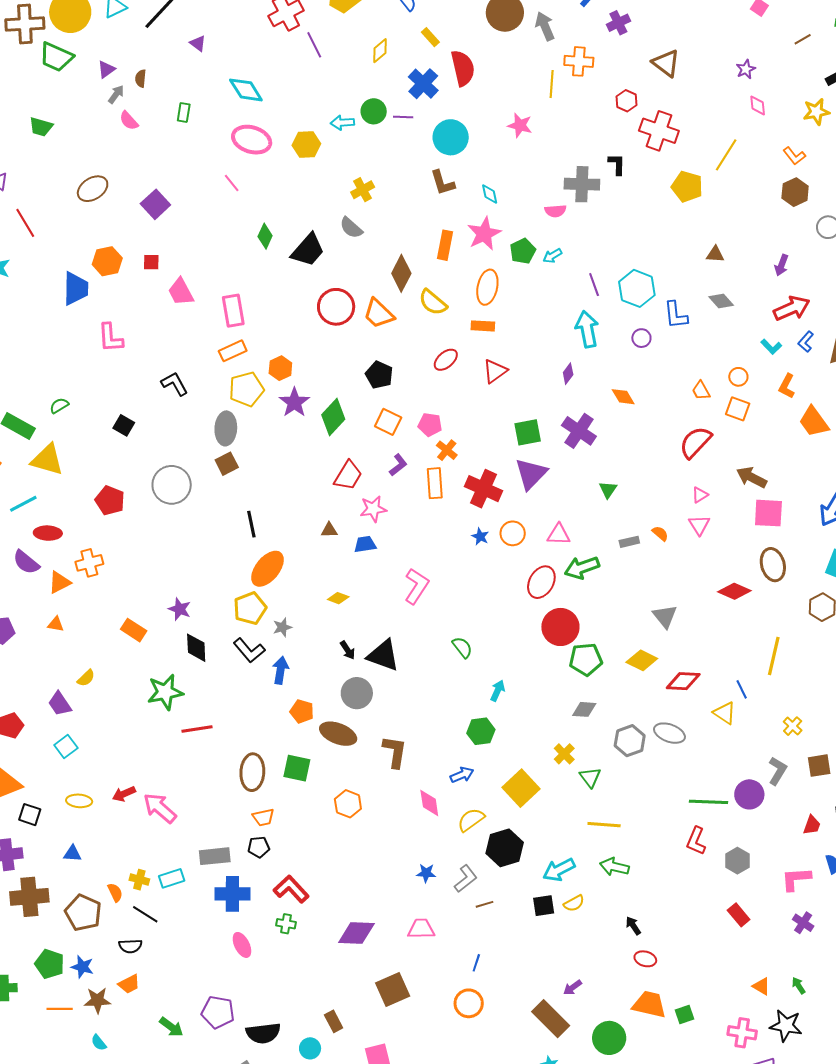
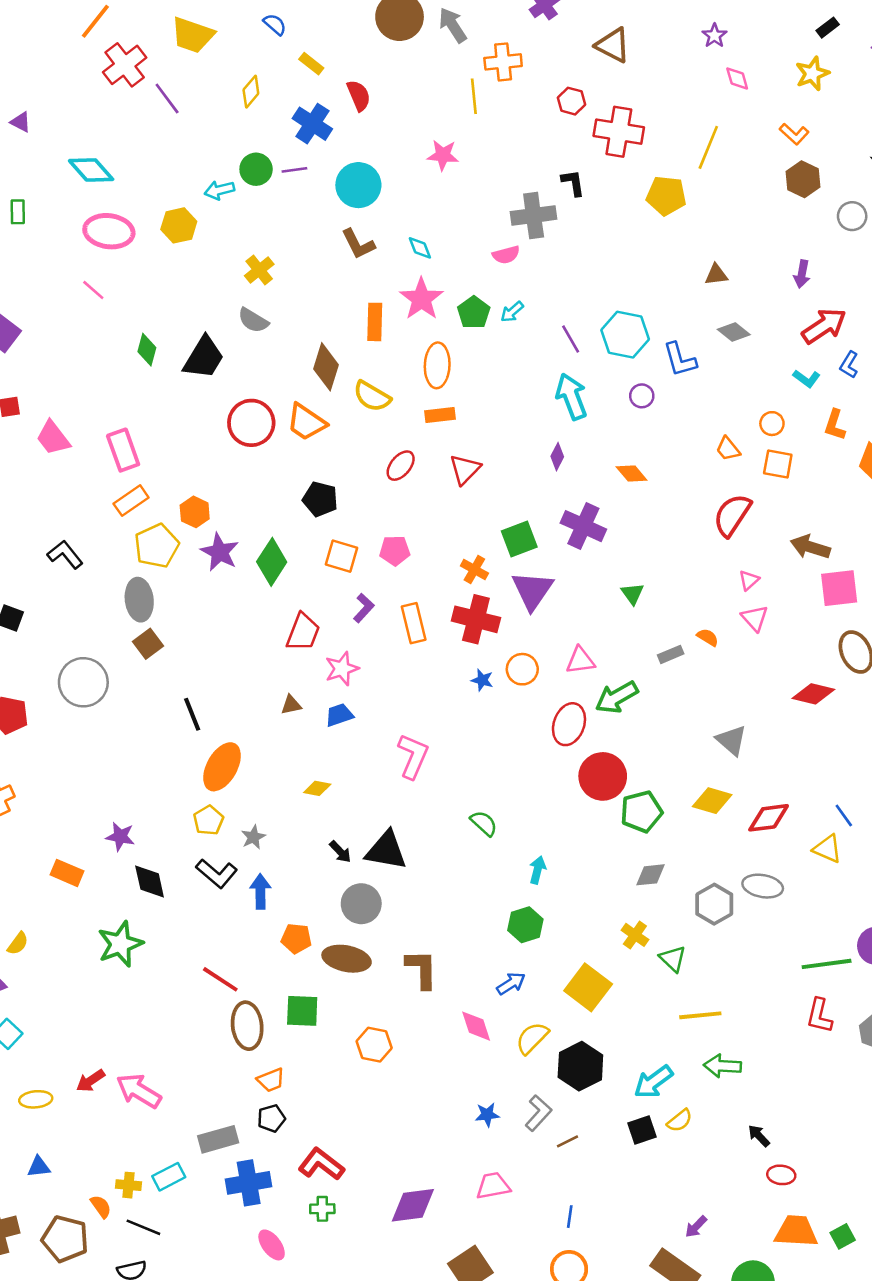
red semicircle: (463, 68) -> (359, 96), size x0.7
orange cross: (447, 450) -> (474, 570), moved
yellow pentagon: (250, 608) -> (209, 820), size x0.7
red line: (197, 729) -> (220, 979), moved, turned 52

